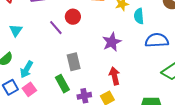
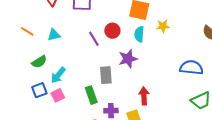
cyan semicircle: (139, 16) -> (139, 34), moved
cyan triangle: (16, 30) -> (54, 35), turned 32
purple star: (112, 42) -> (128, 59), moved

